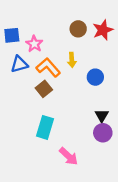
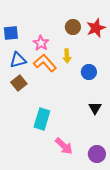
pink star: (34, 44) -> (41, 43), moved
brown square: (44, 89) -> (19, 83), moved
purple circle: (103, 133) -> (97, 154), moved

